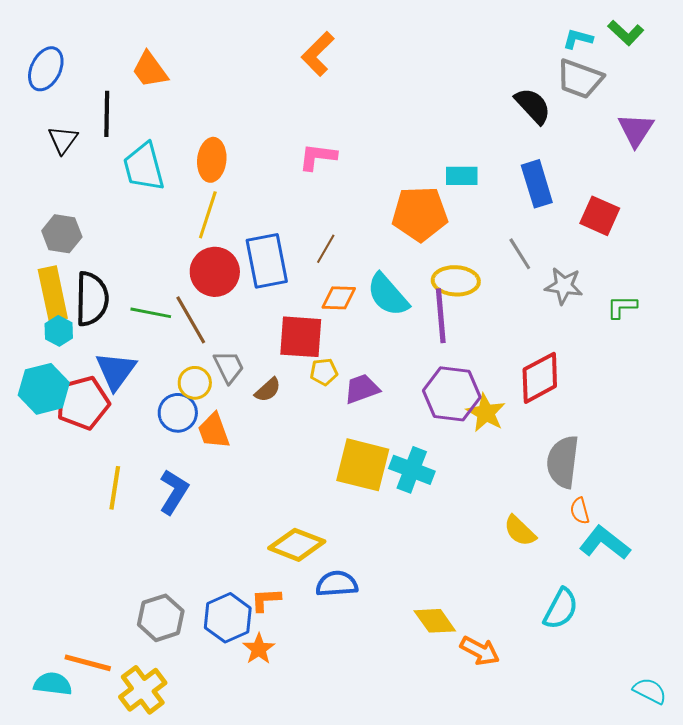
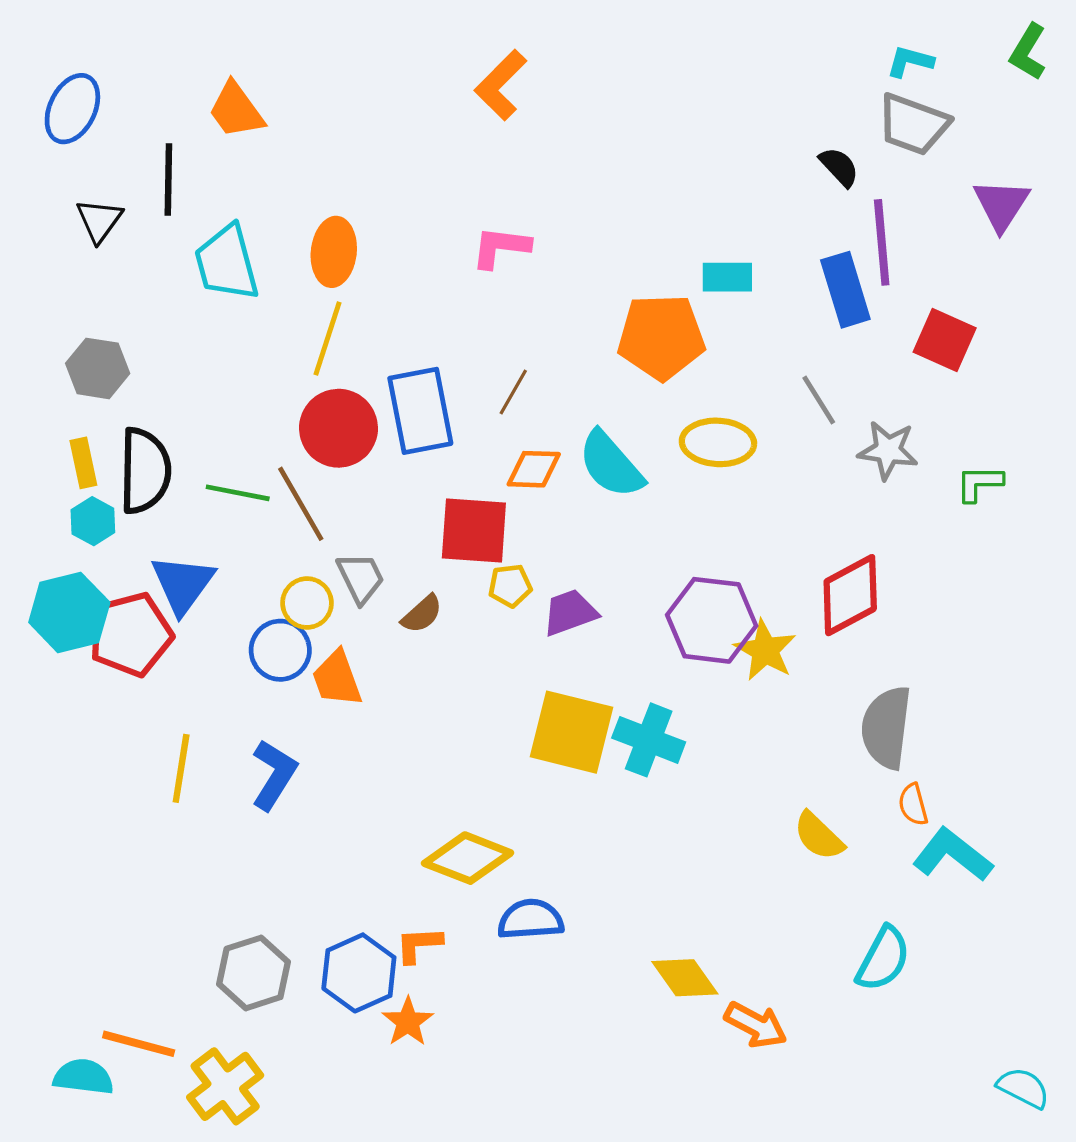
green L-shape: (626, 33) -> (1028, 52), moved, turned 78
black semicircle: (533, 106) -> (839, 167), size x0.7
yellow rectangle: (53, 294) -> (83, 463), size x0.6
purple line: (441, 316) -> (882, 242), moved

